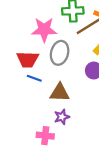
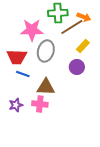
purple star: (62, 117) -> (16, 105), moved
pink cross: (45, 136) -> (40, 104), moved

